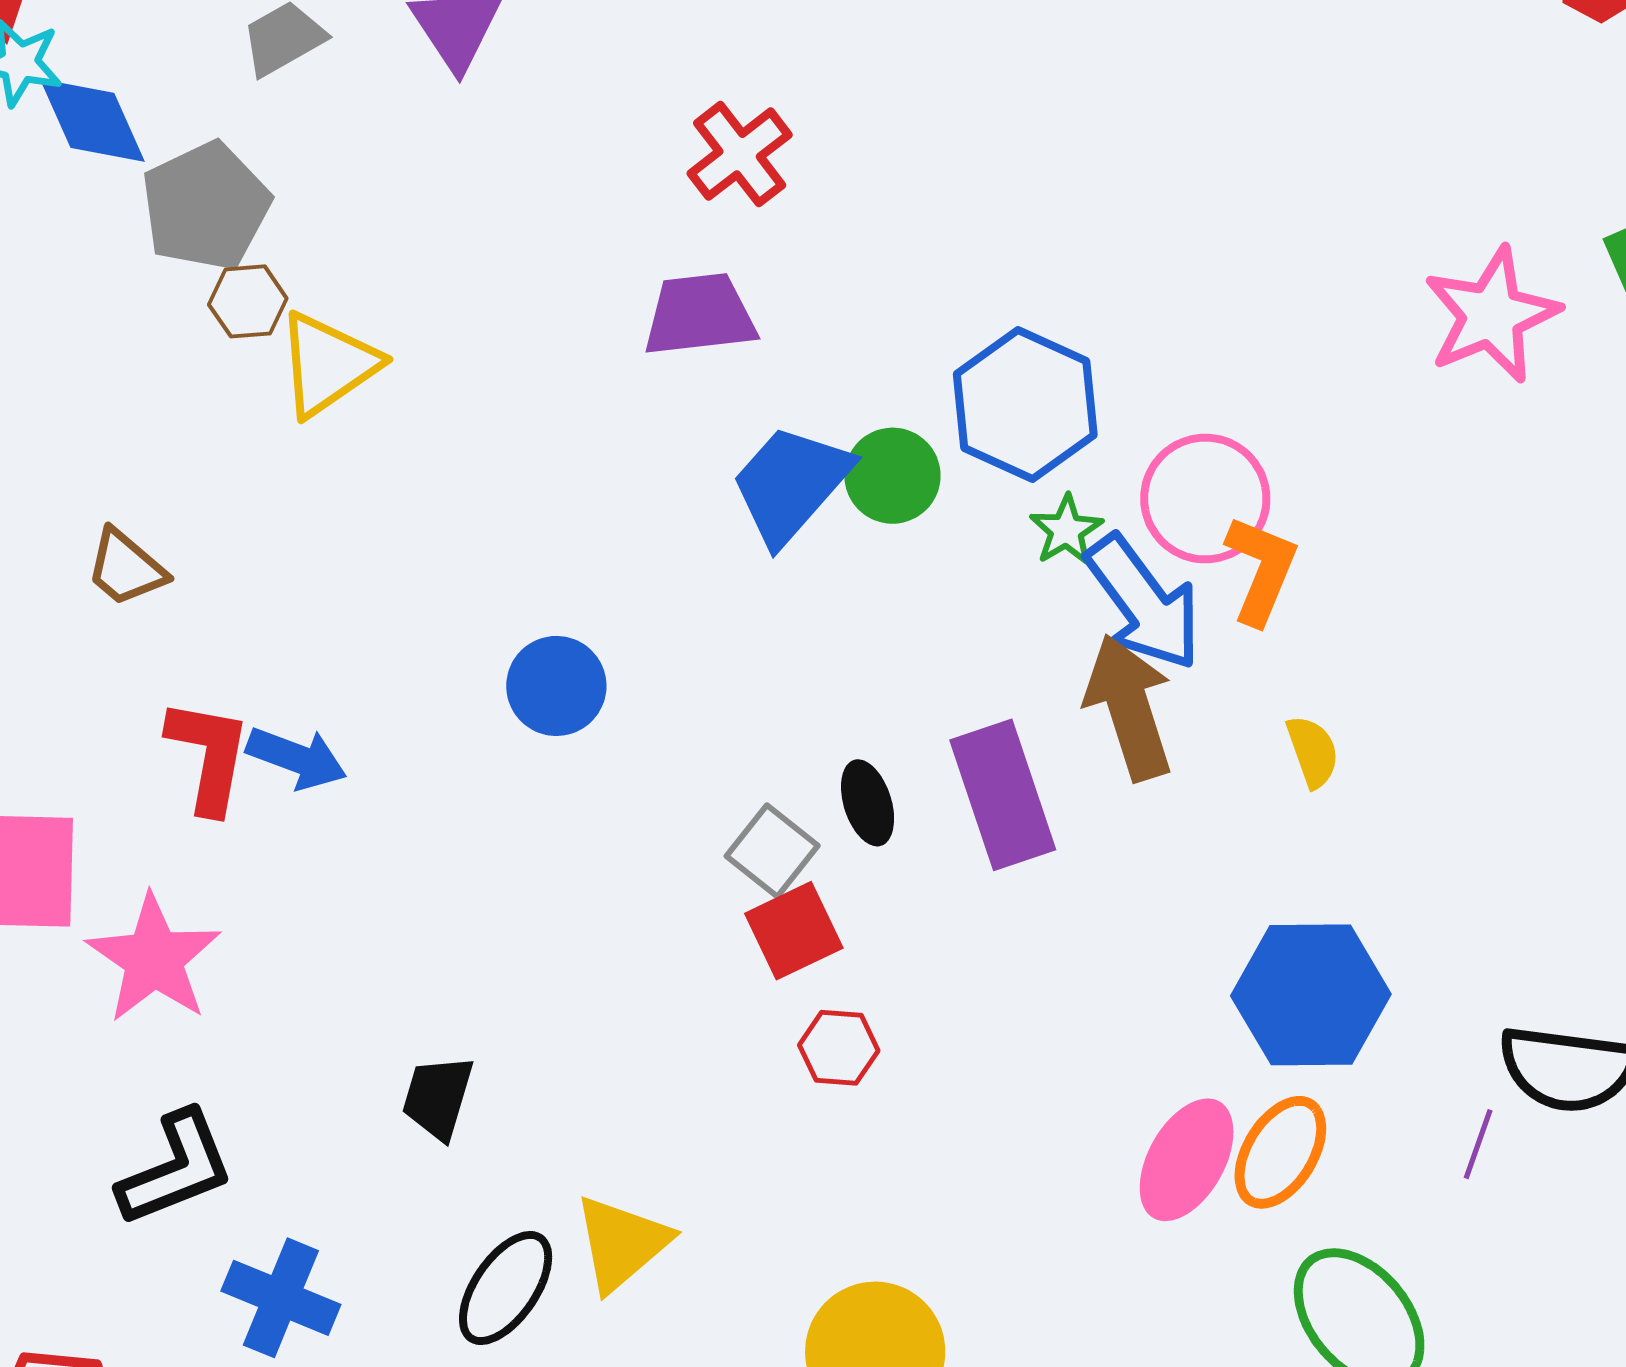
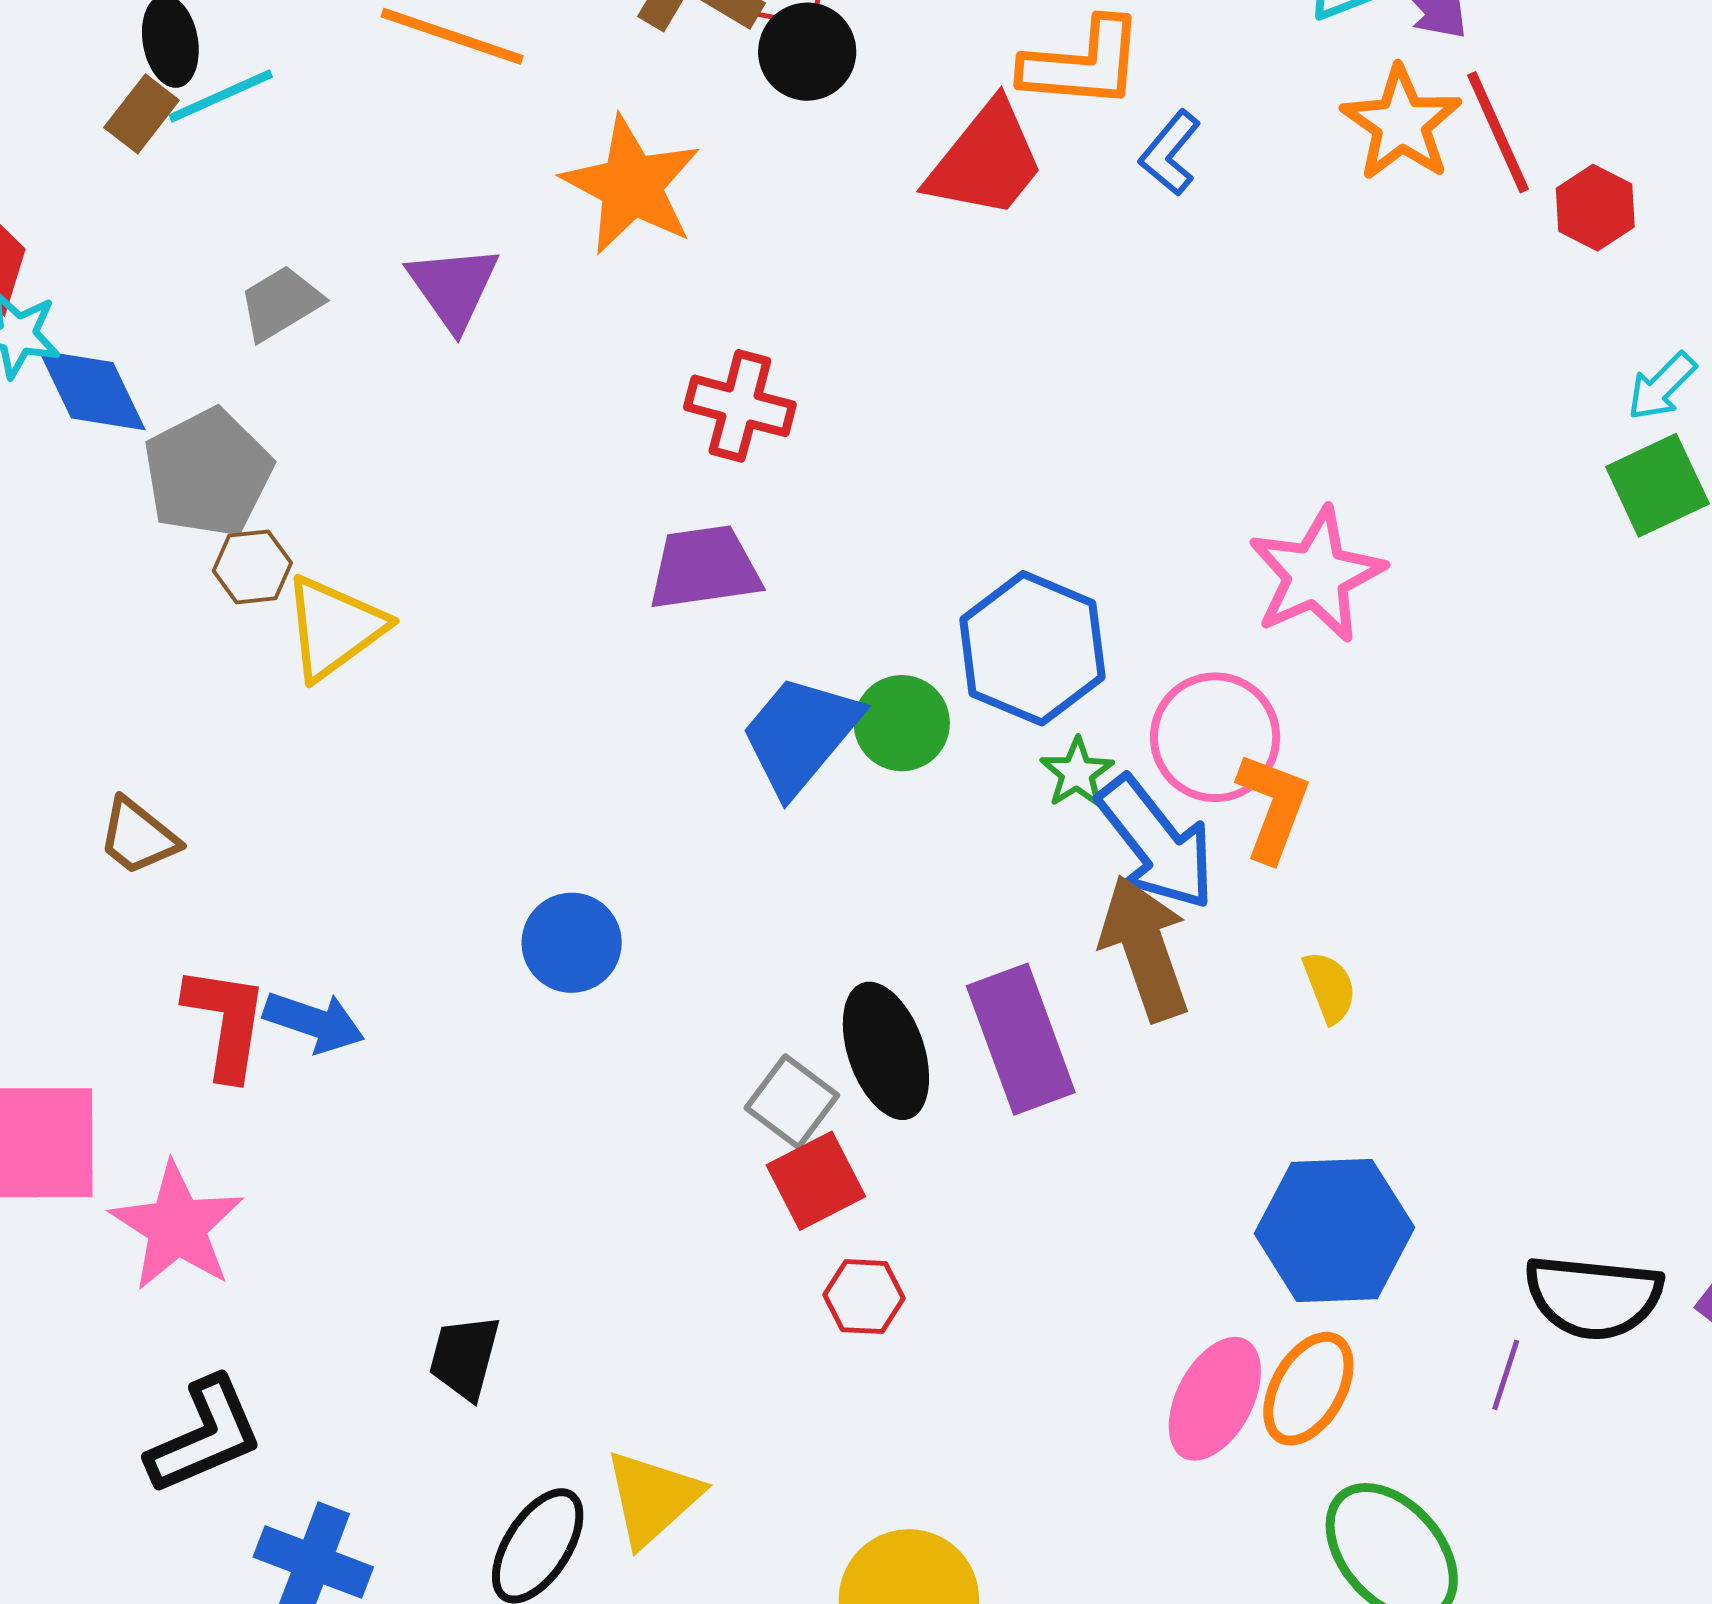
red cross: (740, 154) -> (740, 406), turned -36
pink star: (1492, 315) -> (1316, 575), moved
black ellipse: (868, 803) -> (886, 1051), size x1.6

